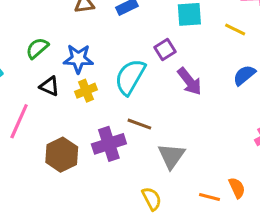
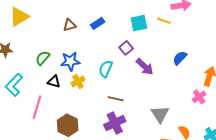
yellow line: (235, 29) -> (164, 21), moved
cyan semicircle: (130, 77) -> (106, 69), size x0.7
purple cross: (109, 144) -> (115, 123), moved
gray triangle: (171, 156) -> (160, 114), moved

